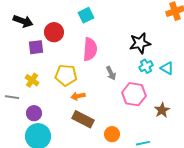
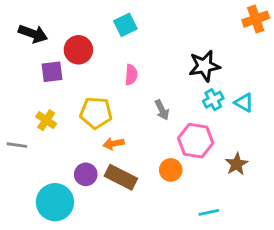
pink semicircle: (90, 49) -> (131, 75), size x0.6
purple circle: (34, 113) -> (86, 174), moved
orange circle: (112, 134) -> (171, 170), moved

